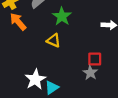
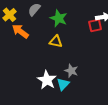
red square: (95, 59) -> (95, 25), moved
gray star: (90, 73) -> (71, 71), moved

